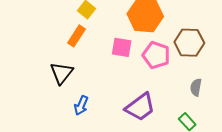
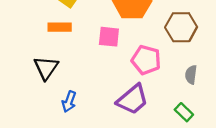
orange rectangle: (76, 36) -> (60, 27), turned 60
pink pentagon: (156, 55) -> (146, 60), moved

